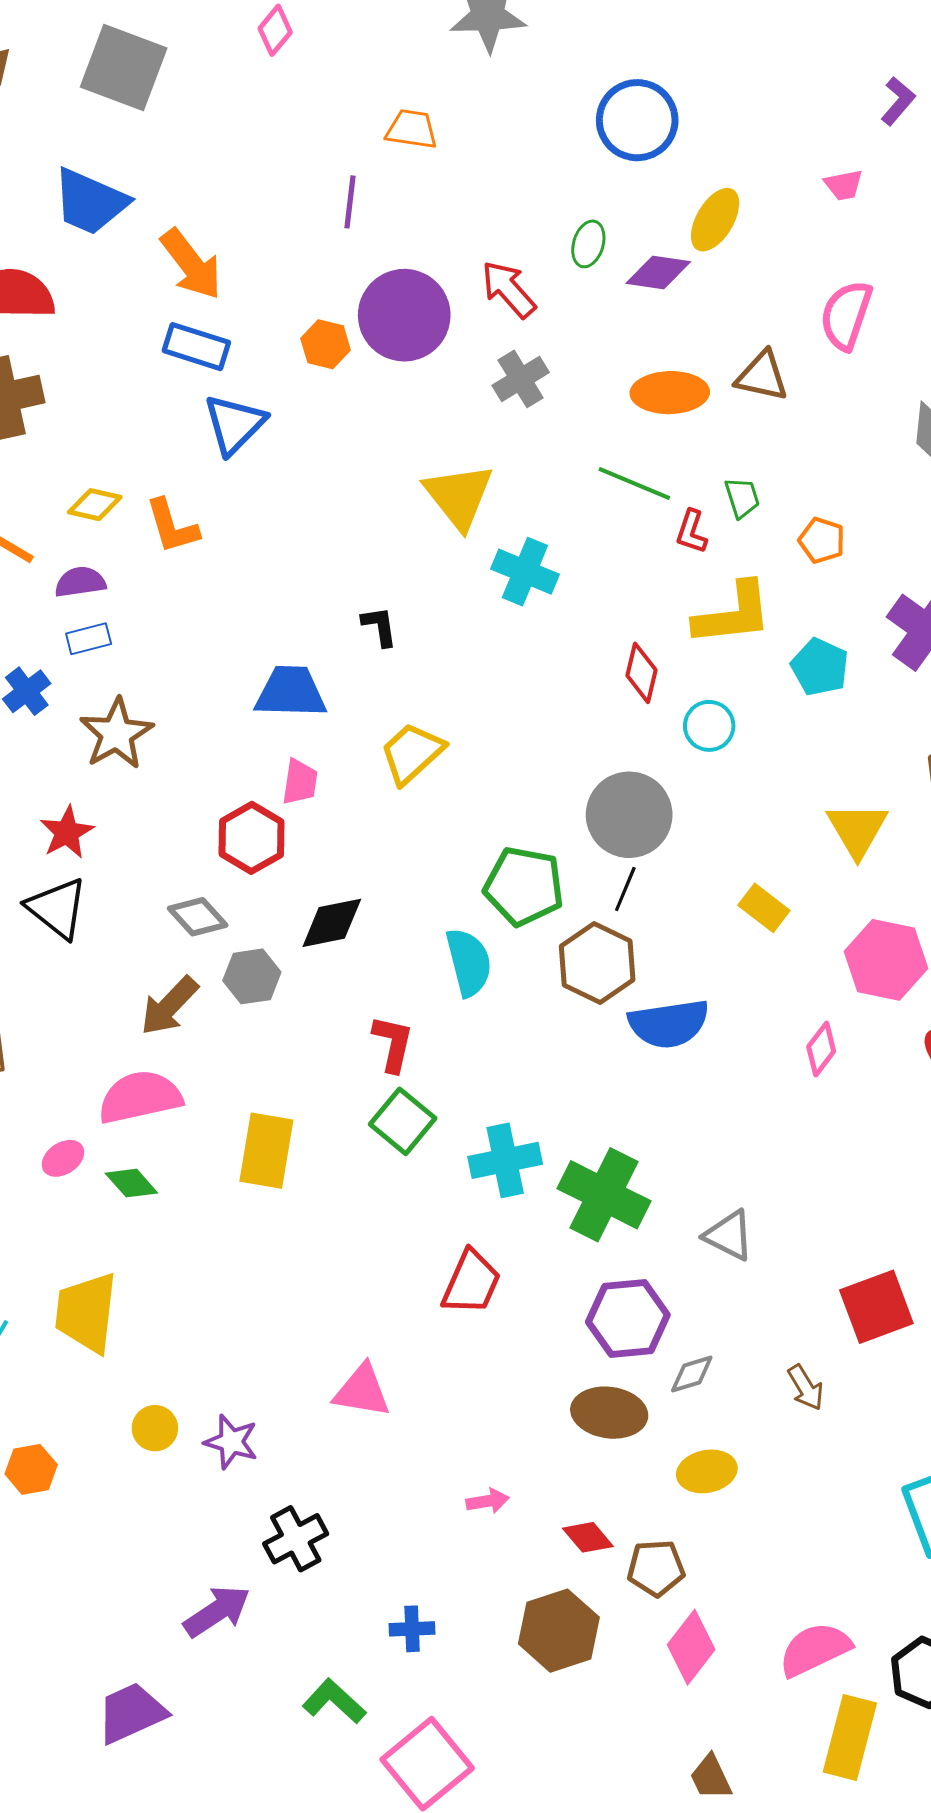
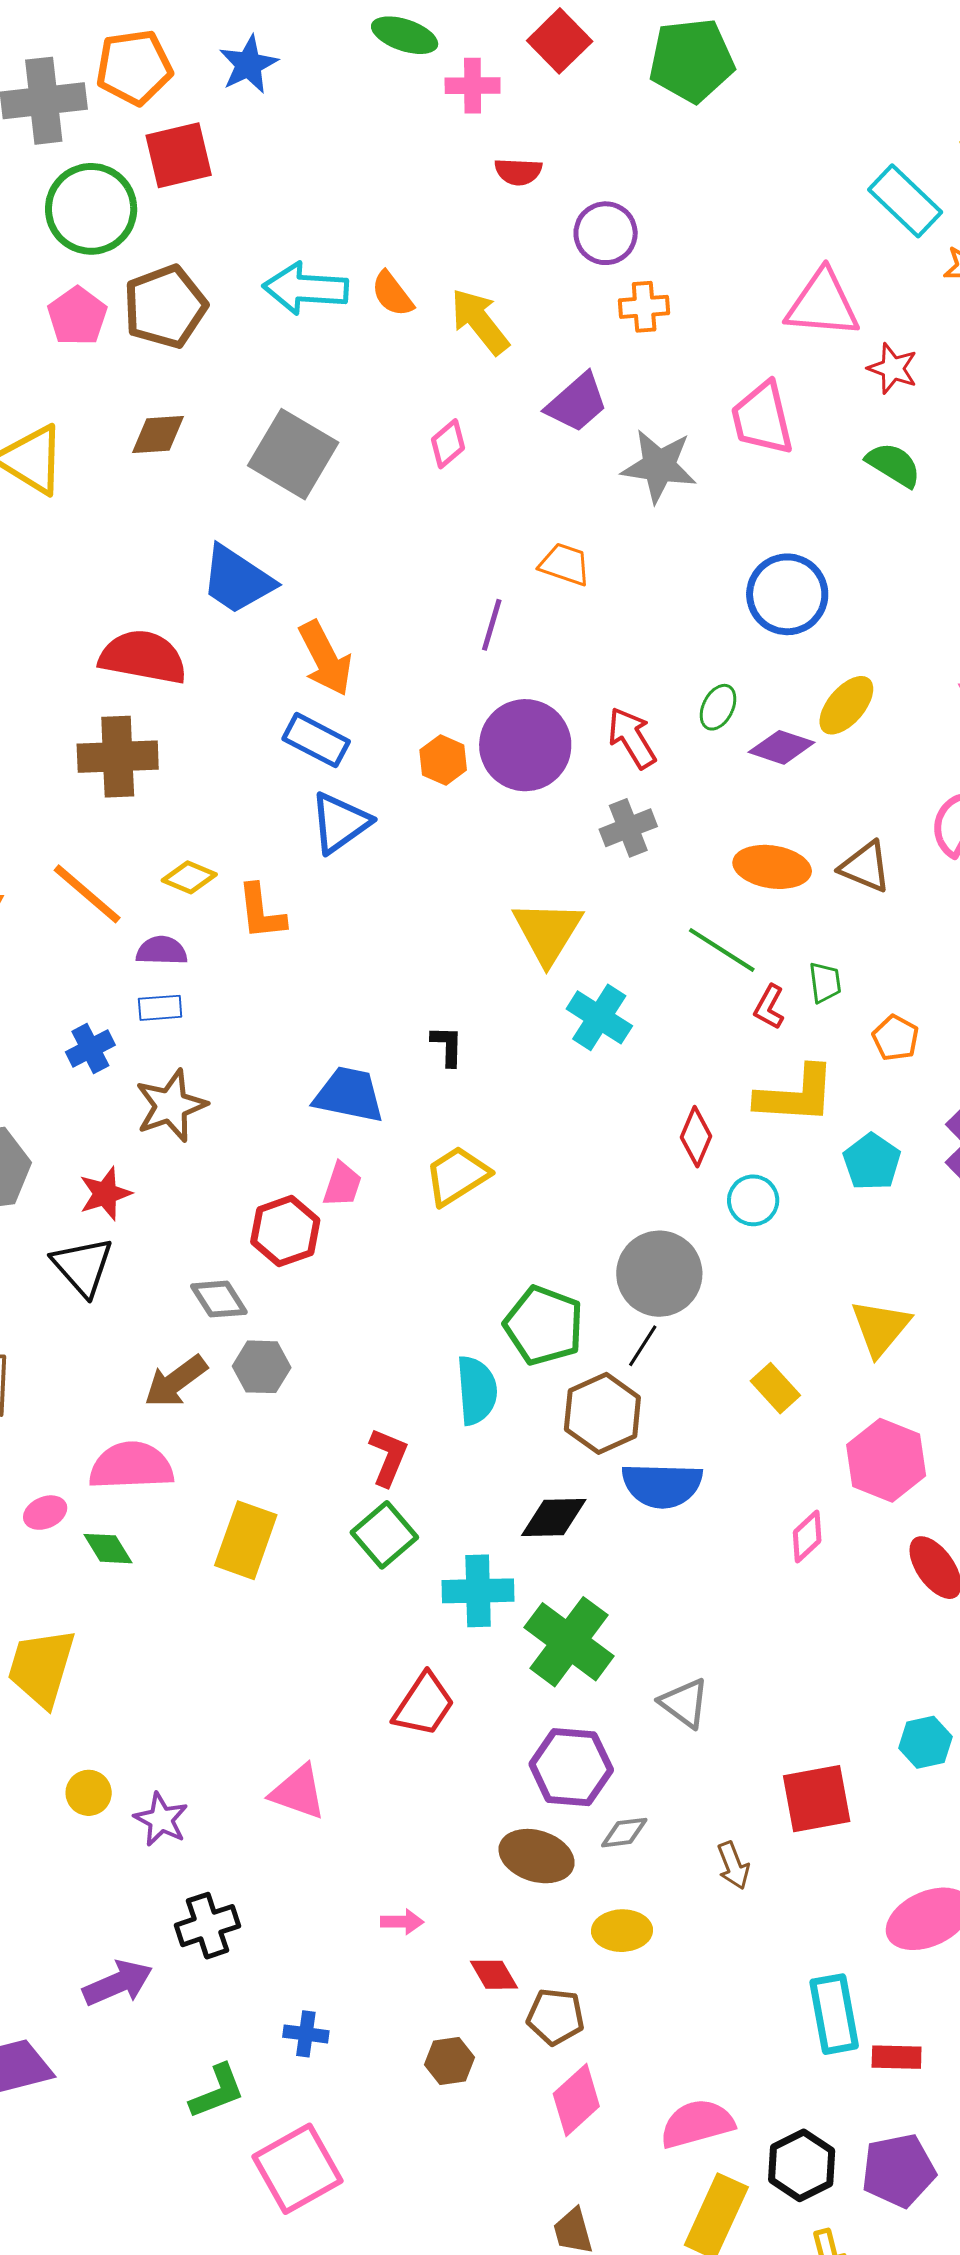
black diamond: (332, 923) -> (554, 1517), moved
brown hexagon: (559, 1631) -> (449, 2061), size x0.6
green L-shape: (334, 1701) -> (217, 2091), turned 106

